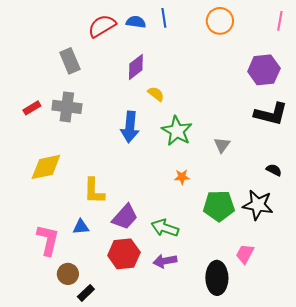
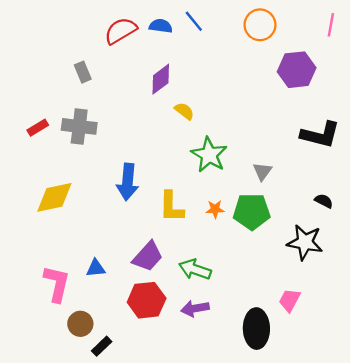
blue line: (164, 18) -> (194, 21), turned -30
gray rectangle: (70, 61) -> (83, 72), size x0.7
purple hexagon: (264, 70) -> (297, 70), moved
blue arrow: (130, 127) -> (128, 182), moved
yellow L-shape: (94, 191) -> (171, 207), moved
green pentagon: (219, 206) -> (252, 212), moved

